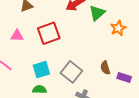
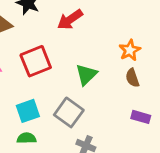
green triangle: (97, 13) -> (86, 75), moved
brown semicircle: (105, 68) -> (132, 78), moved

